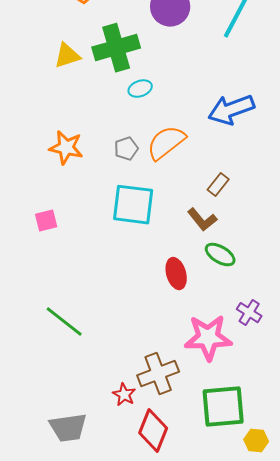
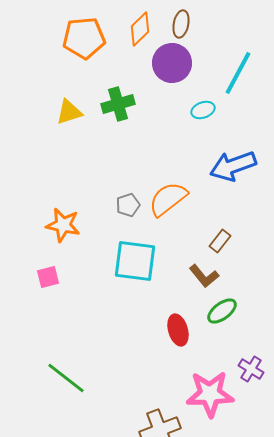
green cross: (116, 48) -> (118, 104), size x0.7
cyan ellipse: (140, 89) -> (203, 110), moved
orange star: (66, 148) -> (63, 225), moved
green ellipse: (220, 255) -> (222, 311), turned -68

